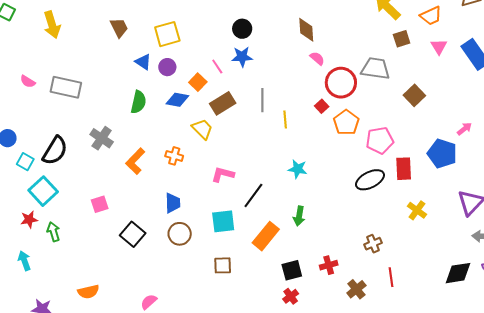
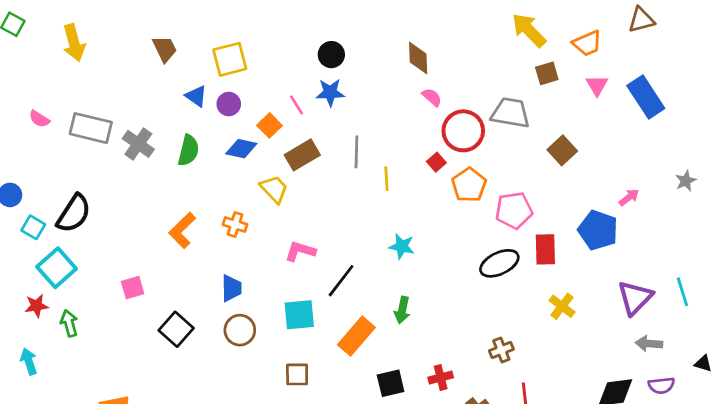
gray cross: (102, 138) -> (138, 144), moved

